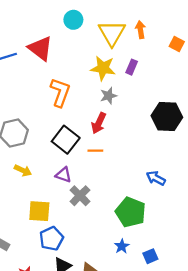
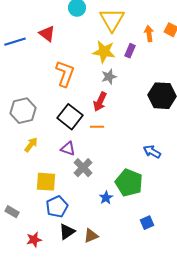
orange arrow: (140, 30) -> (149, 34), moved
red triangle: (40, 48) -> (47, 34), size x0.7
yellow arrow: (23, 170) -> (31, 145), turned -77
blue star: (122, 246) -> (106, 198), moved

